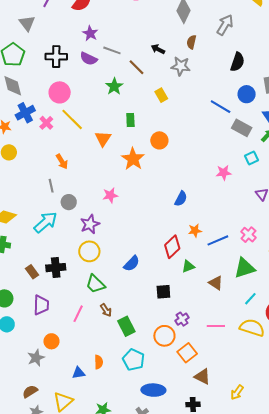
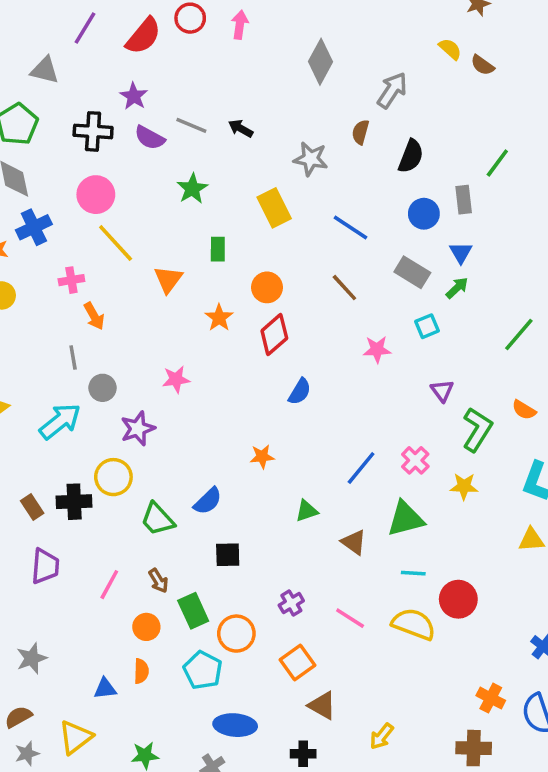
gray triangle: (27, 23) -> (45, 70), turned -42
purple star: (90, 33) -> (134, 96), moved
brown semicircle: (191, 42) -> (360, 132), moved
black arrow: (158, 49) -> (241, 128), moved
brown line: (137, 67) -> (344, 288), moved
yellow rectangle: (161, 95) -> (274, 208), size x1.5
blue line: (221, 107) -> (351, 227), moved
pink cross: (46, 123) -> (71, 280), moved, turned 32
orange star: (133, 159) -> (219, 318), size x0.7
orange star: (195, 231) -> (262, 457), moved
blue line: (218, 240) -> (361, 468), turned -30
red diamond: (172, 247) -> (274, 335), moved
yellow circle: (89, 251) -> (113, 477), moved
green trapezoid: (95, 284) -> (157, 519), moved
black square: (163, 292) -> (228, 555), moved
cyan line: (250, 299) -> (413, 573), turned 48
pink line: (216, 326) -> (350, 618), turned 30
orange circle: (164, 336) -> (236, 634), moved
orange circle: (51, 341) -> (146, 627), moved

